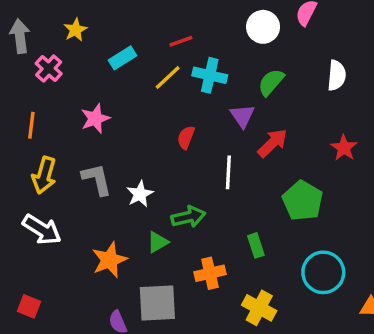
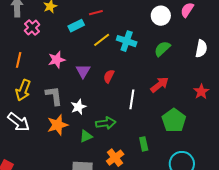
red line: (181, 41) -> (96, 13), moved
purple triangle: (242, 116) -> (83, 71), moved
orange star: (109, 260) -> (58, 125), moved
orange cross: (210, 273) -> (115, 158), turned -30

